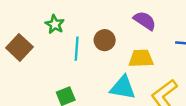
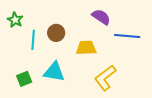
purple semicircle: (145, 21) -> (101, 17), moved
cyan triangle: (123, 88) -> (54, 72), moved

